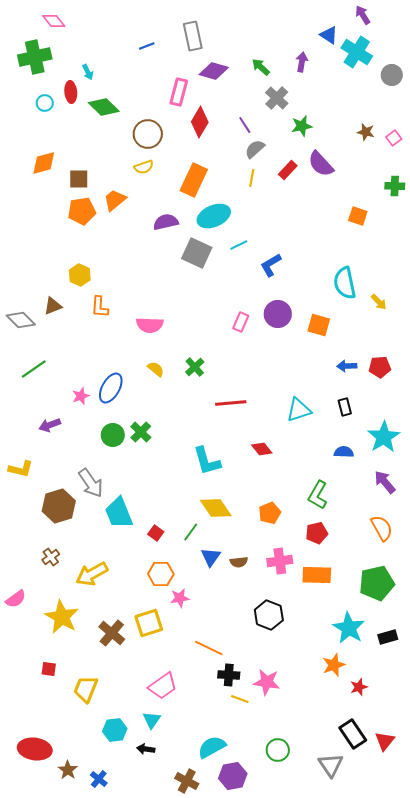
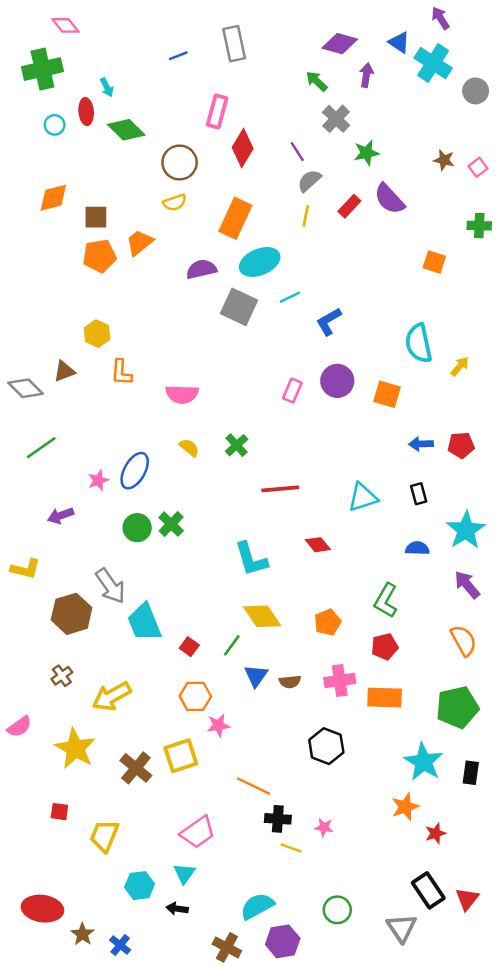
purple diamond: (214, 71) -> (340, 44), moved
yellow arrow: (379, 302) -> (460, 366), turned -96
black rectangle: (388, 637) -> (471, 773), turned -66
pink star: (267, 682) -> (324, 827), size x0.6

